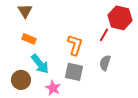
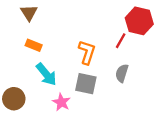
brown circle: (21, 80) -> (14, 99), moved

